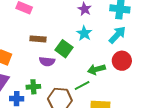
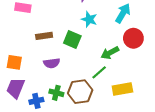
purple semicircle: (47, 61) -> (52, 63), moved
green cross: (33, 87) -> (56, 93), moved, turned 32

